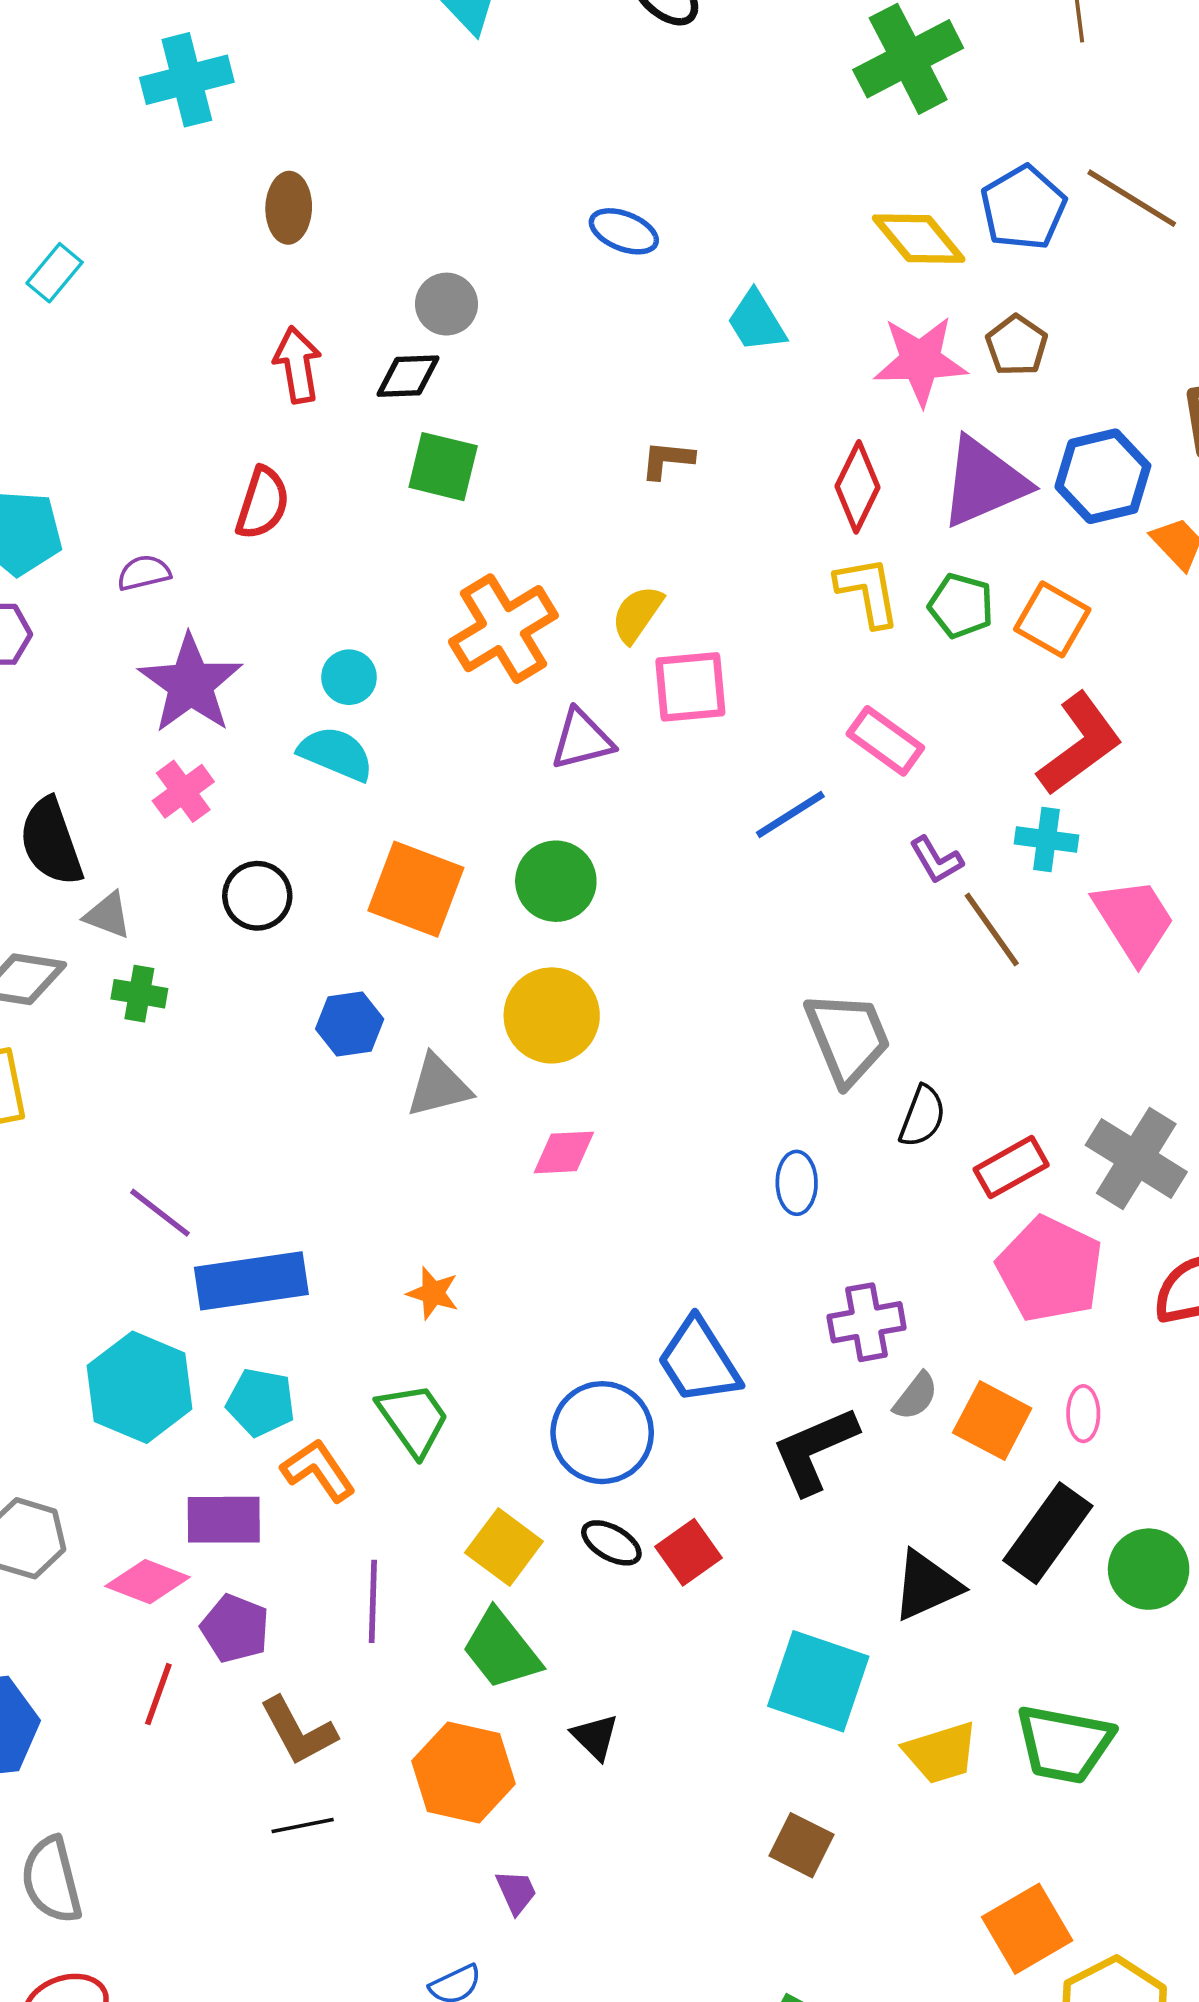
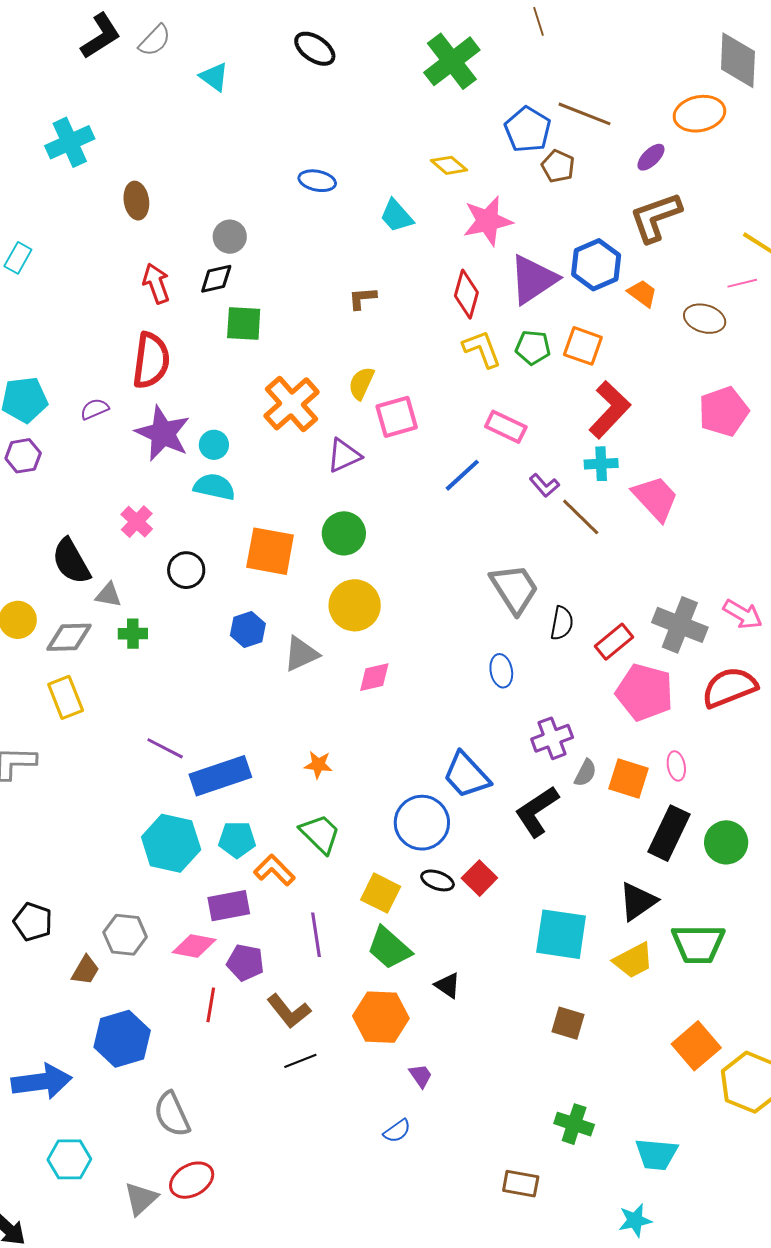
yellow diamond: (919, 239) -> (449, 165), moved, size x0.7
brown pentagon: (1017, 345) -> (558, 166), moved
red semicircle: (263, 503) -> (151, 360), size x1.4
purple star: (190, 684) -> (163, 433), moved
black triangle: (926, 1585) -> (638, 901), moved

